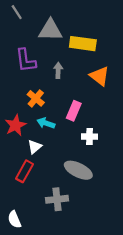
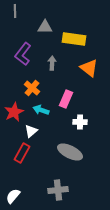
gray line: (17, 12) -> (15, 11), turned 32
gray triangle: (50, 30) -> (45, 27), size x0.7
purple L-shape: (26, 60) -> (23, 54), turned 45
gray cross: (57, 199) -> (58, 190), moved
white semicircle: (14, 219) -> (13, 196), turned 63

